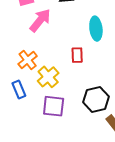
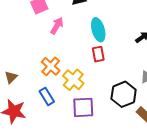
pink arrow: (40, 20) -> (57, 26), size x0.7
cyan ellipse: (96, 29) -> (98, 30), moved

